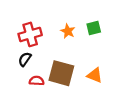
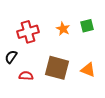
black semicircle: (25, 59) -> (11, 57), moved
red semicircle: (37, 81) -> (26, 76), moved

